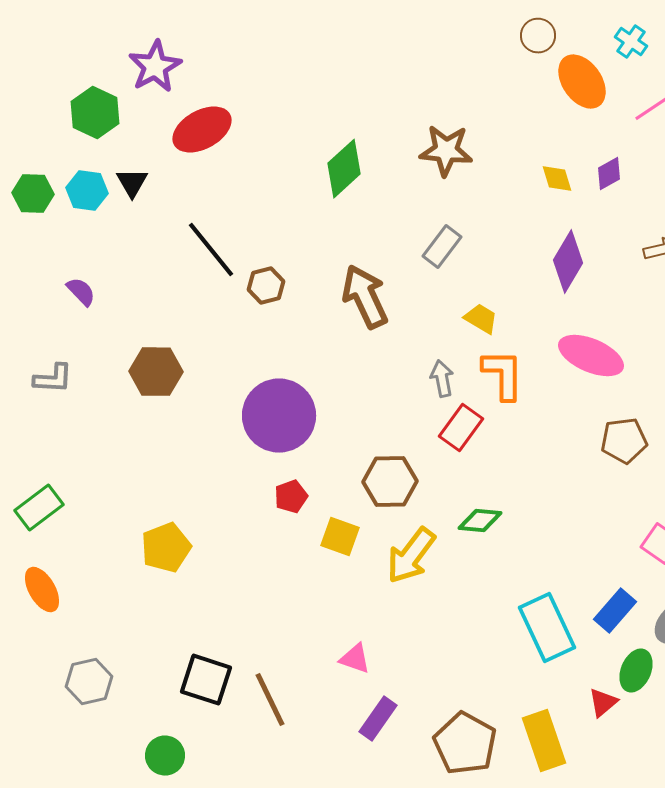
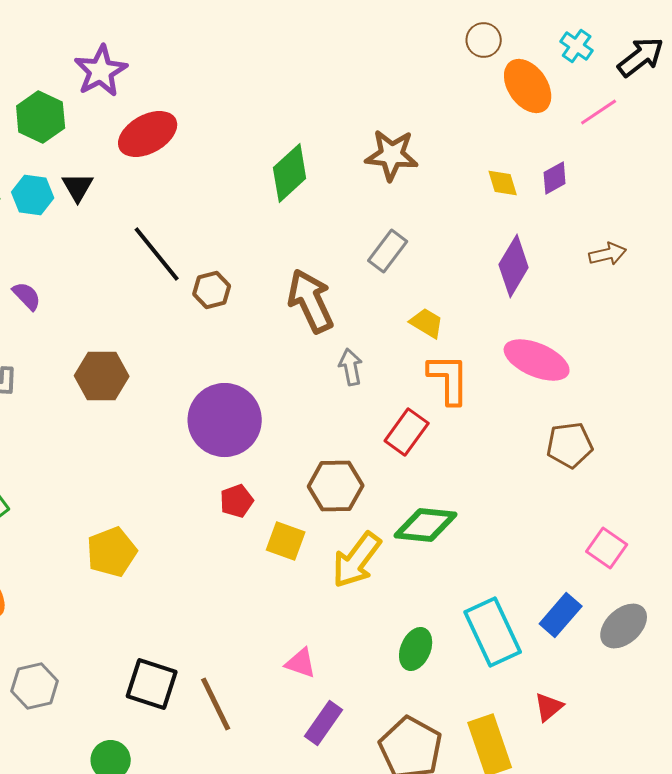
gray arrow: (442, 379) -> (351, 367), moved
green diamond: (480, 521) -> (426, 525), size x1.4
green ellipse: (636, 671) -> (416, 649), moved

